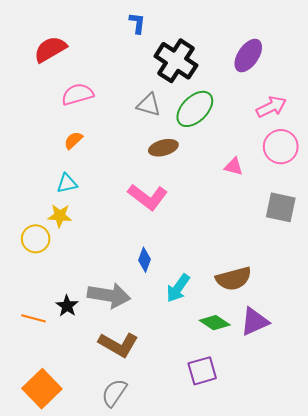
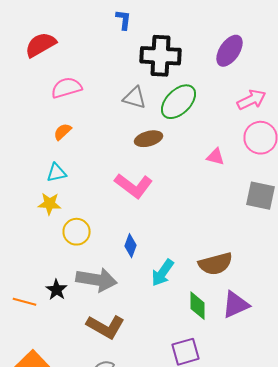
black cross: (176, 61) -> (160, 56), turned -30
yellow circle: (36, 239) -> (76, 232), moved
green diamond: (215, 323) -> (198, 306), turned 56

